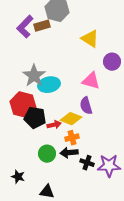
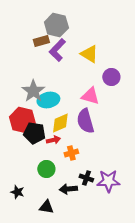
purple L-shape: (25, 27) -> (57, 50), moved
purple semicircle: (86, 106) -> (85, 121), size x1.4
yellow diamond: (71, 119) -> (60, 123), moved, turned -45
black arrow: (69, 153) -> (68, 189), moved

